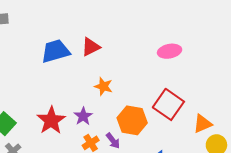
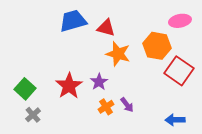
red triangle: (91, 47) -> (106, 28), moved, turned 42
orange star: (103, 86) -> (118, 54), size x1.4
orange hexagon: (132, 120) -> (157, 46), moved

